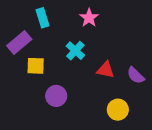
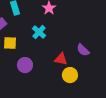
red triangle: (105, 70) -> (61, 59), moved

